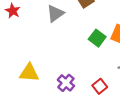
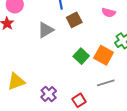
yellow triangle: (29, 73) -> (16, 81), turned -30

